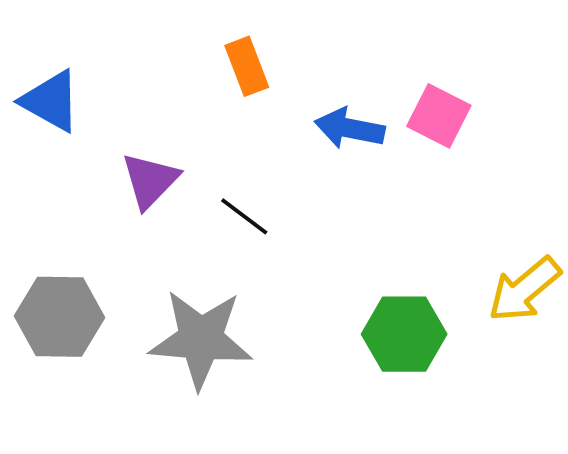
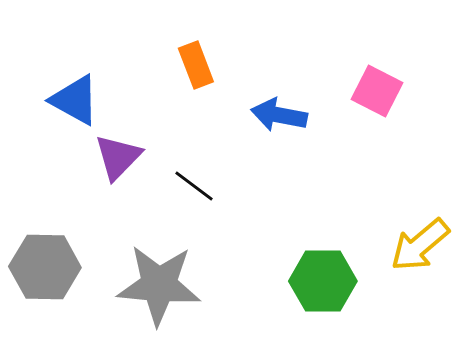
blue triangle: (51, 101) -> (75, 100), moved
pink square: (439, 116) -> (377, 91), moved

